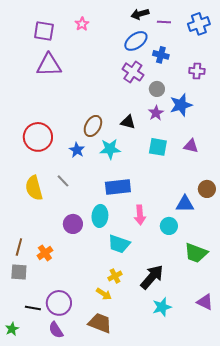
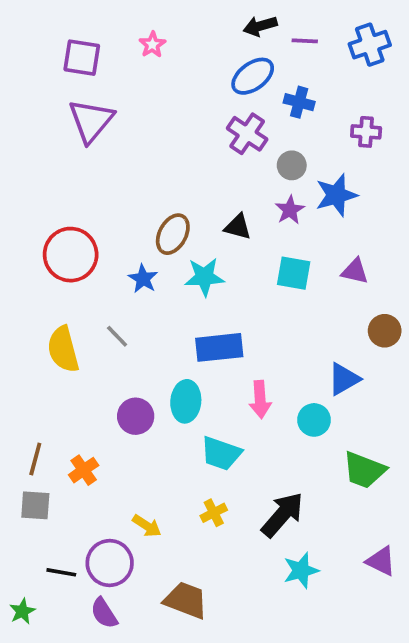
purple triangle: (49, 65) -> (91, 121), turned -48
brown circle: (207, 189) -> (385, 331), moved
blue triangle: (185, 204) -> (344, 379), turned -30
yellow arrow: (104, 294) -> (147, 526), moved

